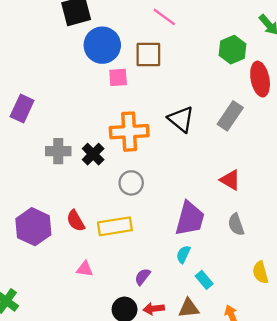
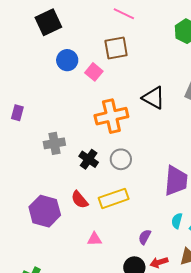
blue circle: (102, 45) -> (67, 60), moved, size x0.7
pink square: (118, 77) -> (94, 72), turned -36
purple rectangle: (22, 108) -> (17, 113), size x0.7
black cross: (93, 154) -> (89, 159), moved
cyan semicircle: (183, 254) -> (177, 221), moved

